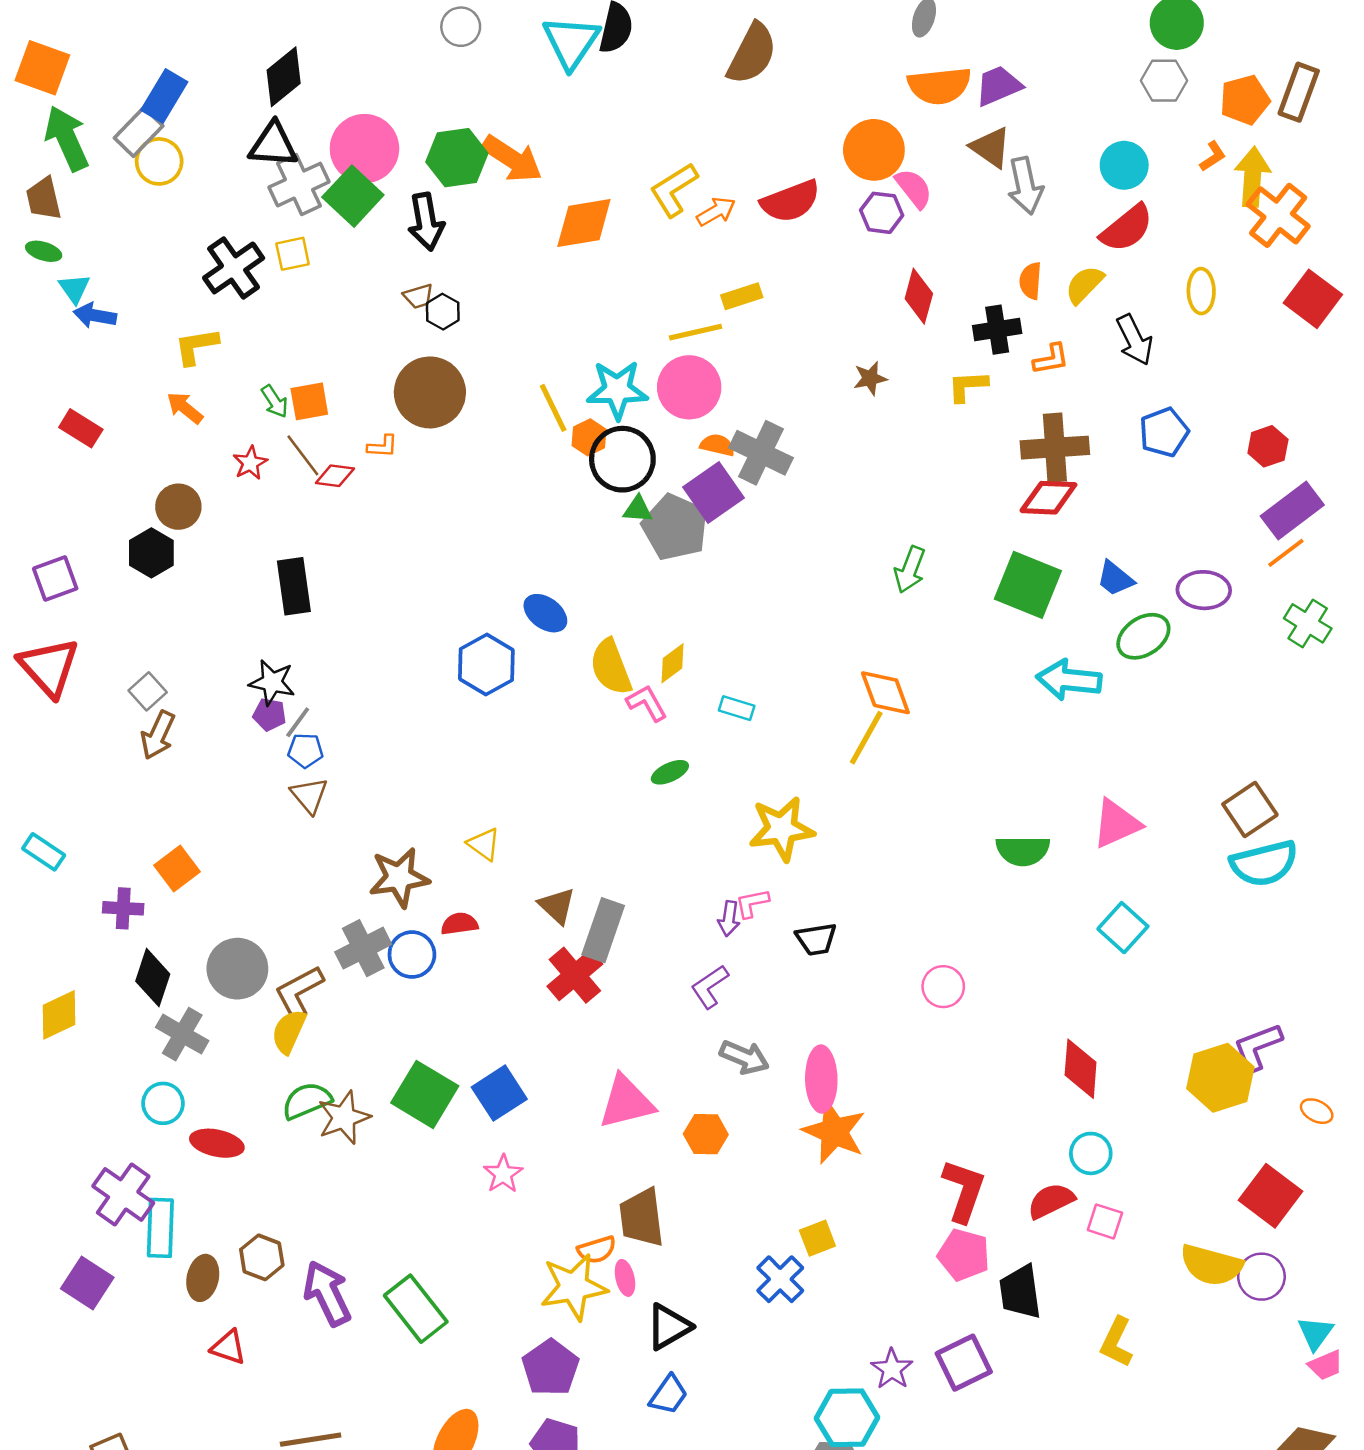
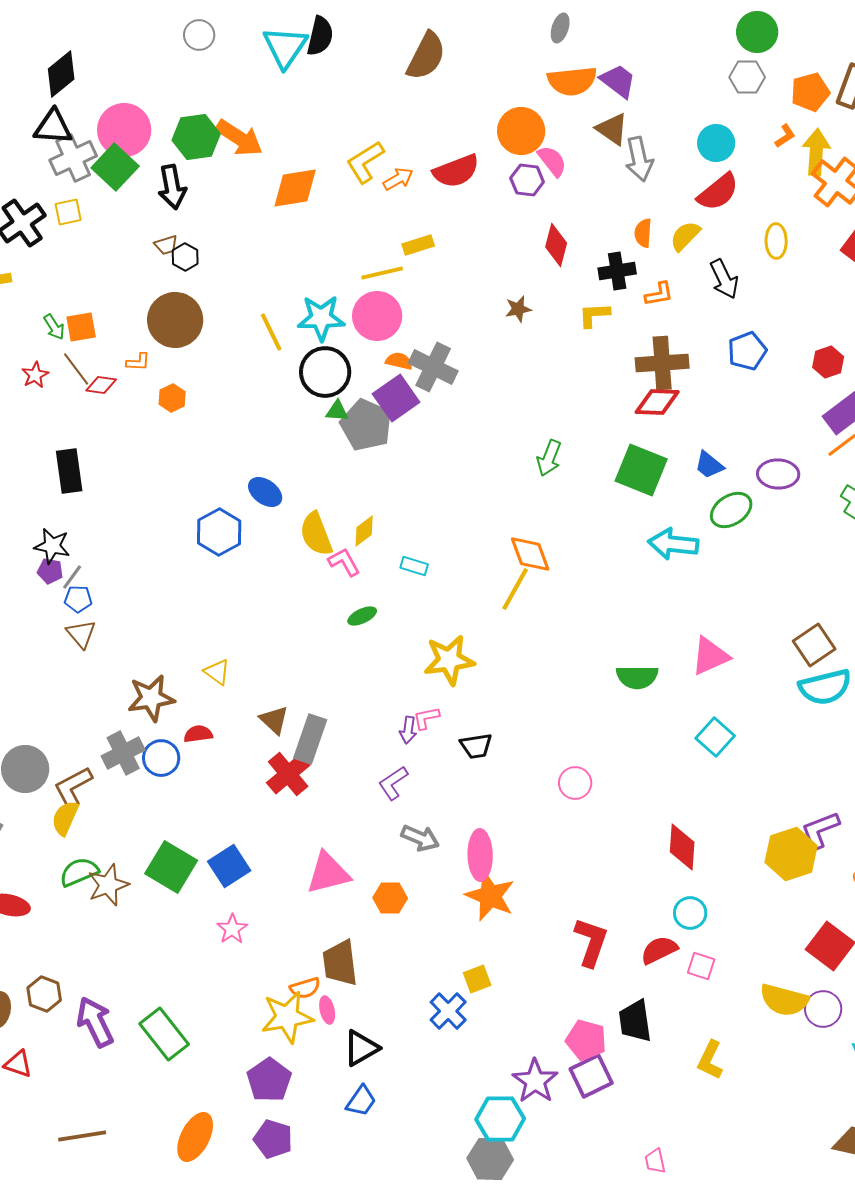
purple trapezoid: (998, 86) -> (618, 81), turned 60
orange hexagon: (589, 437) -> (172, 398), moved
pink pentagon: (964, 1255) -> (586, 1040), moved
purple star: (892, 1369) -> (535, 1081), size x1.4

